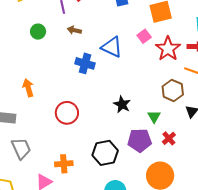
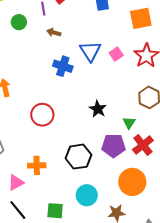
green circle: (38, 32) -> (19, 22), moved
pink square: (144, 36) -> (116, 54), moved
blue triangle: (112, 47) -> (90, 51), turned 30
red cross: (169, 138) -> (143, 145), size x1.5

